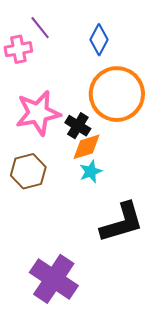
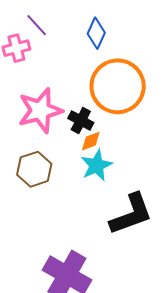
orange diamond: (86, 147) -> (91, 141), size x0.7
cyan star: (91, 171) -> (97, 165), size x1.4

